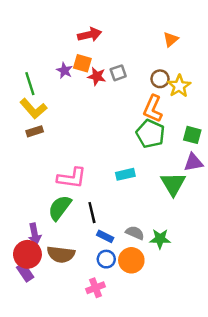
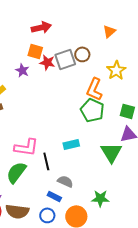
purple star: (64, 70) -> (22, 70), moved
gray square: (118, 73) -> (65, 59), size x1.5
brown circle: (160, 79) -> (82, 54), moved
black line: (92, 213) -> (46, 161), moved
gray semicircle: (135, 233) -> (65, 181), moved
blue circle: (106, 259) -> (47, 215), moved

